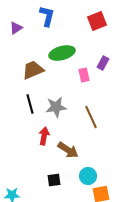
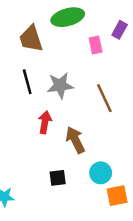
brown trapezoid: (33, 70) -> (31, 39), turned -85
brown arrow: (68, 150) -> (75, 140), turned -150

